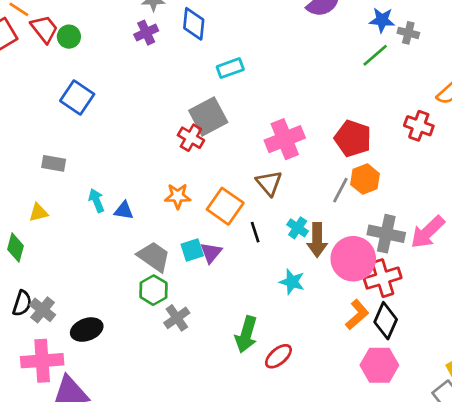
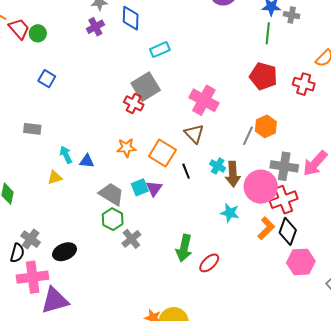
green line: (375, 55) -> (268, 33), turned -40
blue square: (77, 98) -> (47, 79), size x0.7
red pentagon: (353, 138) -> (263, 76), moved
pink cross: (285, 139) -> (204, 100), turned -36
yellow triangle: (38, 213) -> (55, 177), moved
cyan star: (292, 282) -> (230, 213), moved
black semicircle: (22, 303) -> (17, 253), moved
pink hexagon: (379, 365) -> (301, 262), moved

